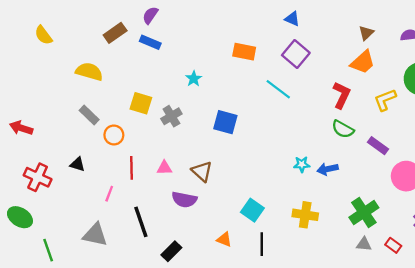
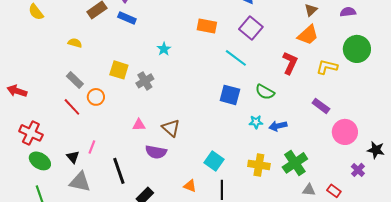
yellow semicircle: (89, 72) -> (75, 43), size x0.6
yellow L-shape: (385, 100) -> (327, 67), turned 35
blue square: (225, 122) -> (230, 95), moved
green semicircle: (343, 129) -> (265, 92), moved
black triangle: (77, 164) -> (73, 157), moved, turned 32
red line: (131, 168) -> (72, 107), moved, turned -42
green cross: (364, 212) -> (295, 163), moved
green ellipse: (20, 217) -> (40, 161), moved

